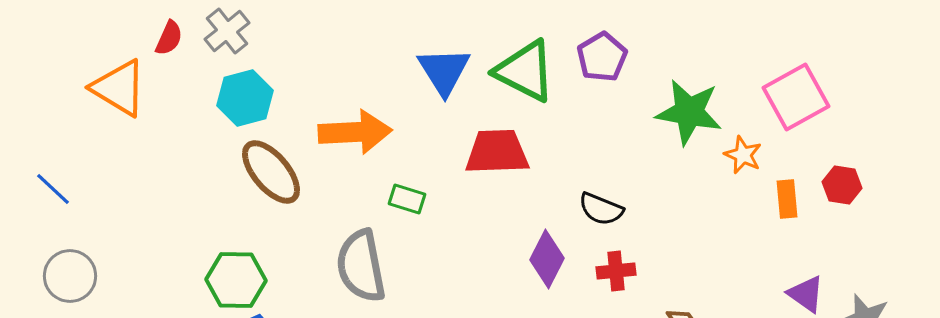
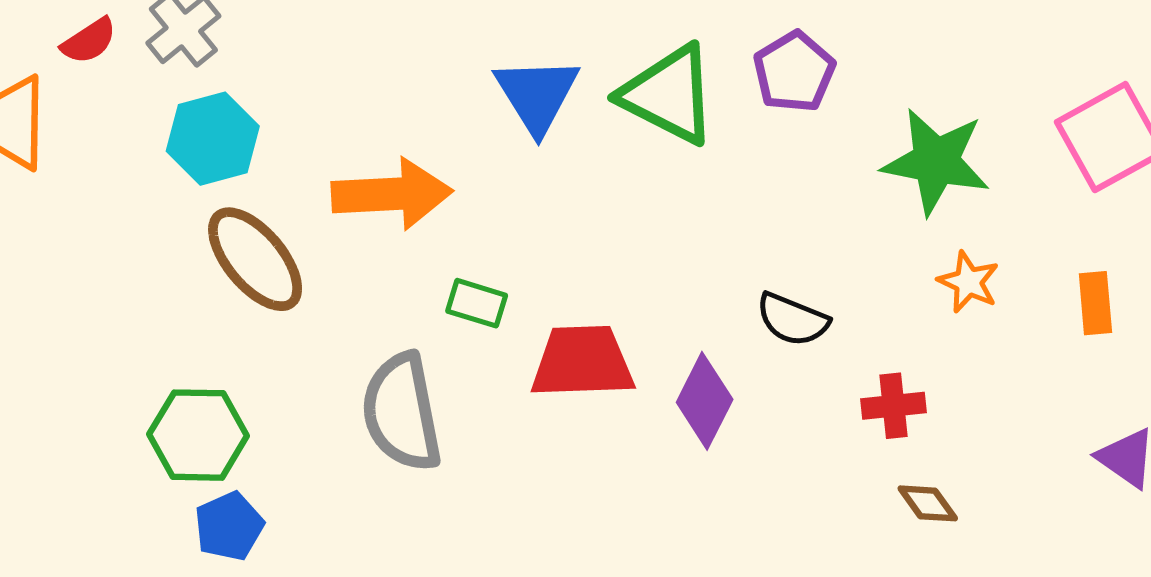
red semicircle: (169, 38) -> (89, 41), turned 33
red trapezoid: (497, 152) -> (582, 362), moved
orange star: (743, 155) -> (968, 282), moved
red cross: (616, 271) -> (894, 406), moved

